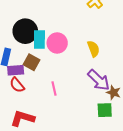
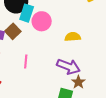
yellow semicircle: (93, 49) -> (73, 37), turned -91
purple arrow: (99, 80) -> (68, 67), turned -40

